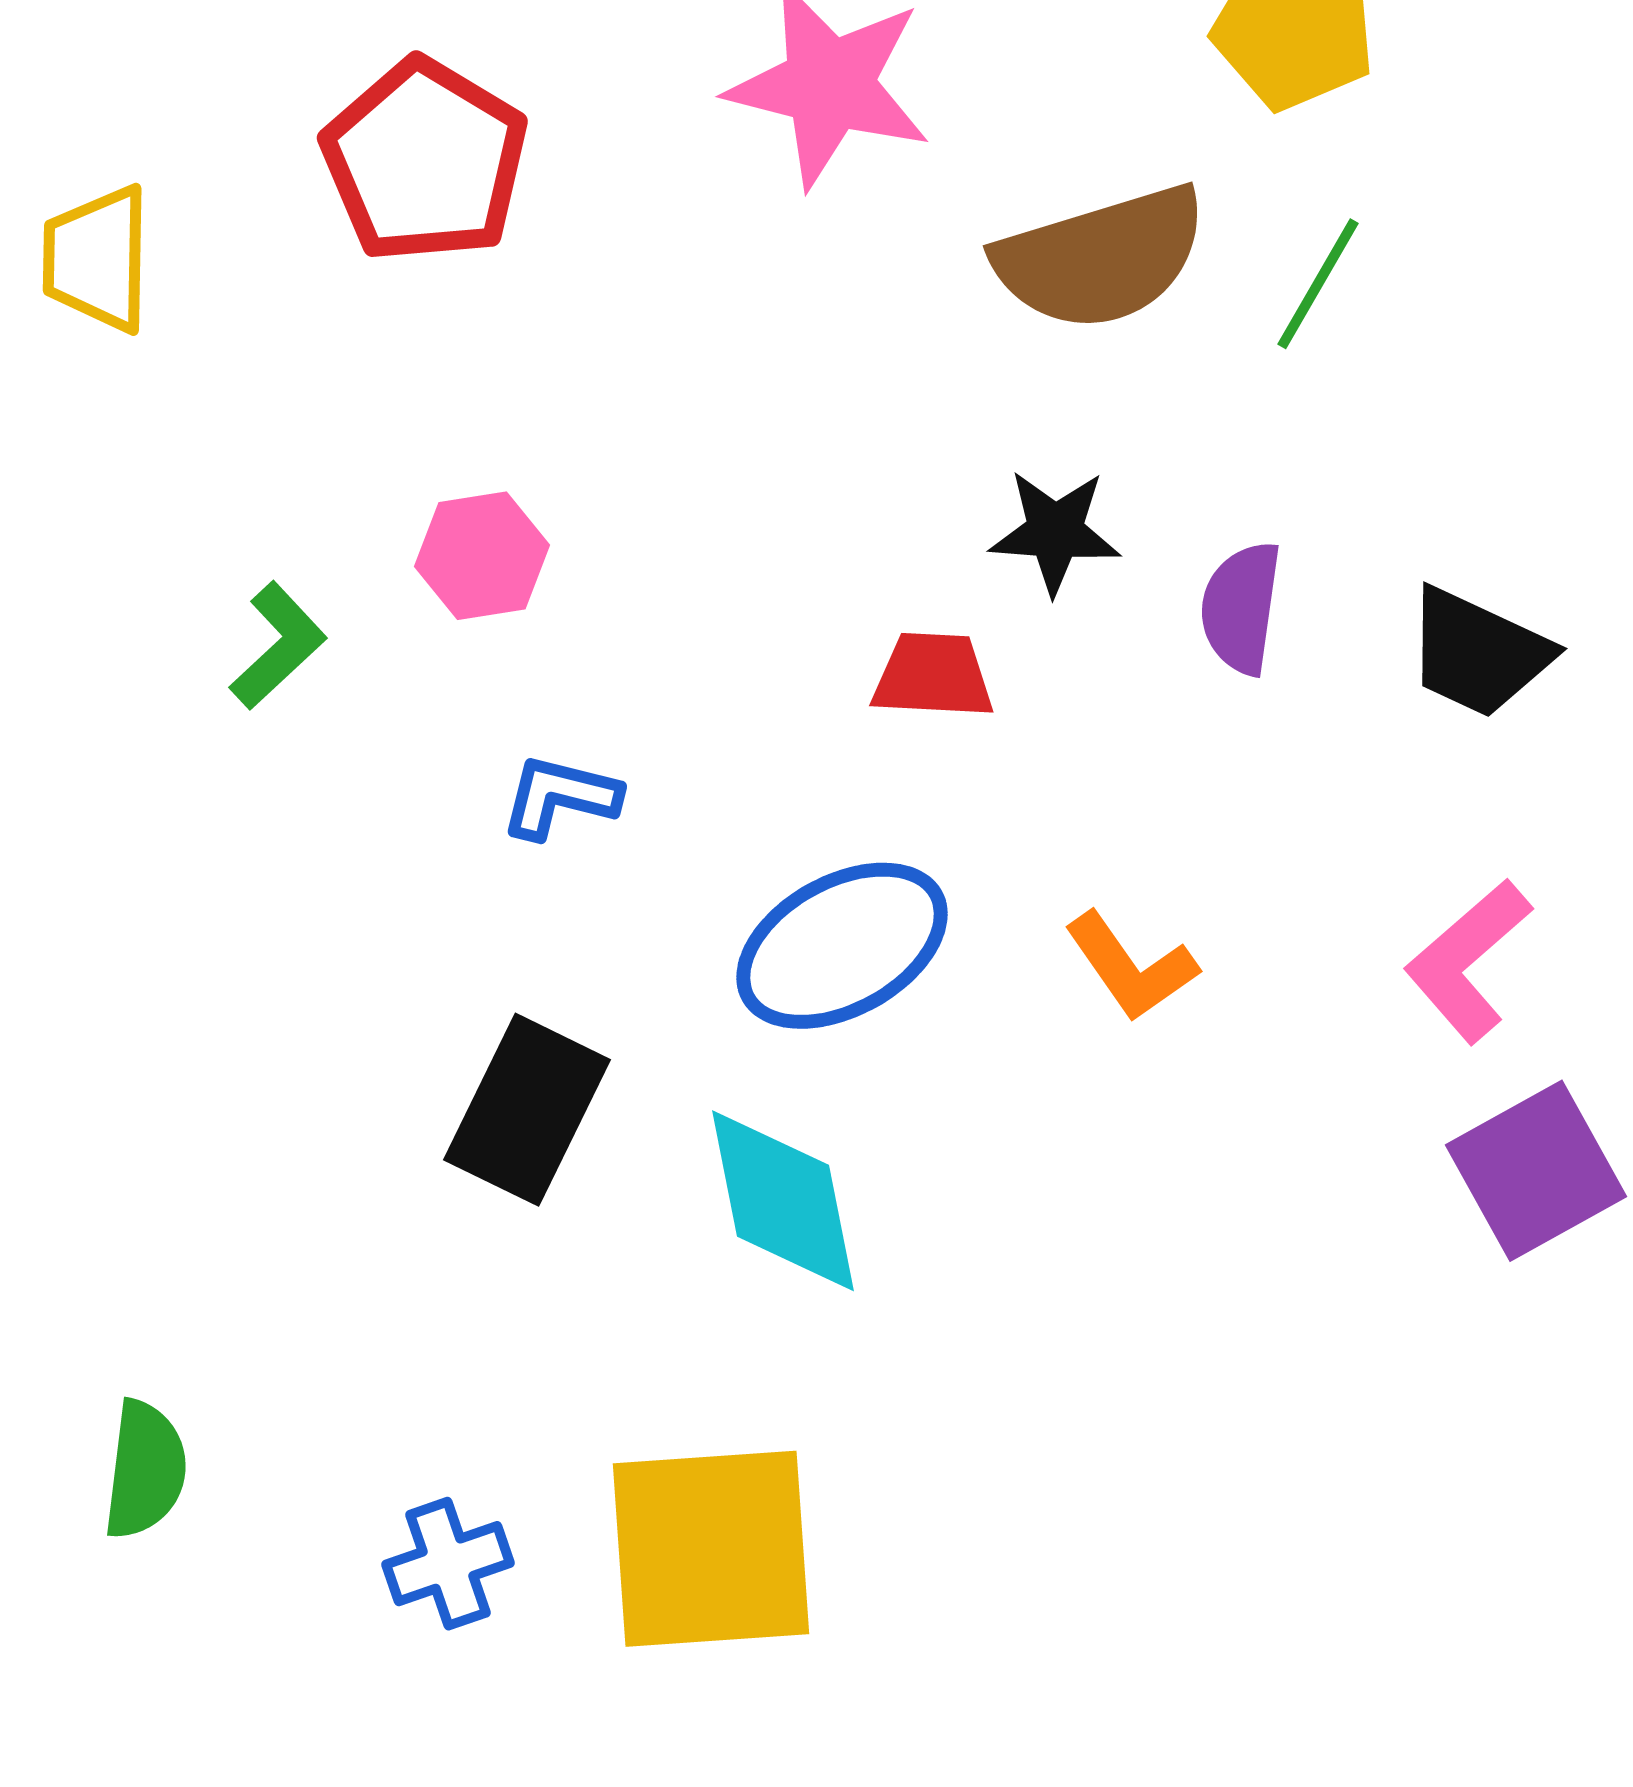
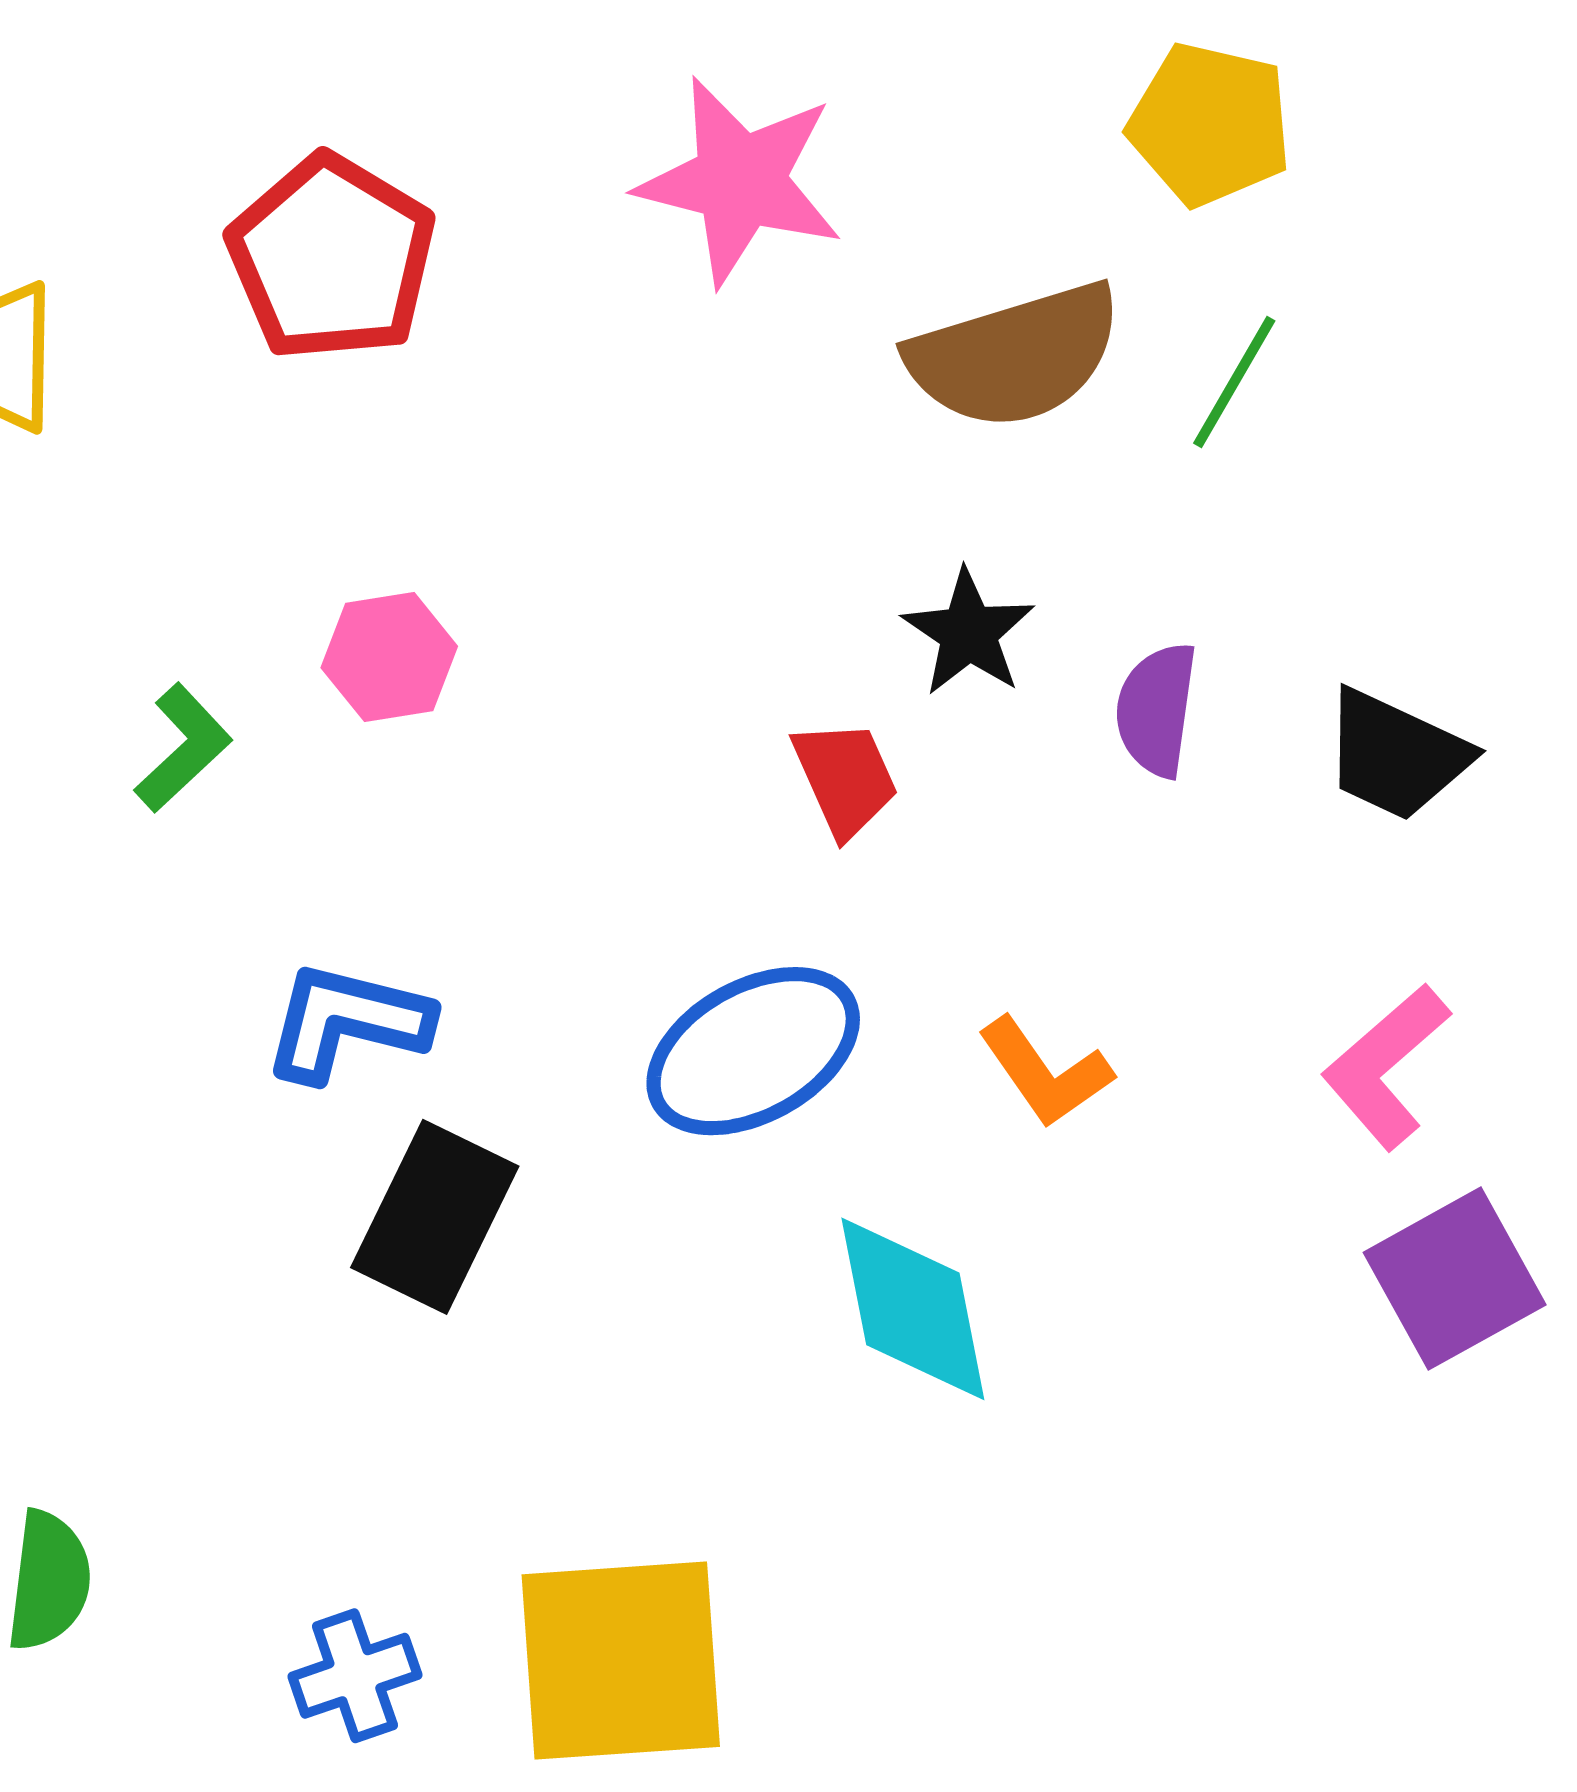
black star: (1055, 532) -> (968, 633), turned 30
red trapezoid: (933, 676) -> (845, 778), turned 63
blue L-shape: (560, 797) -> (347, 1022), moved, size x1.4
cyan diamond: (783, 1201) -> (913, 1309), moved

